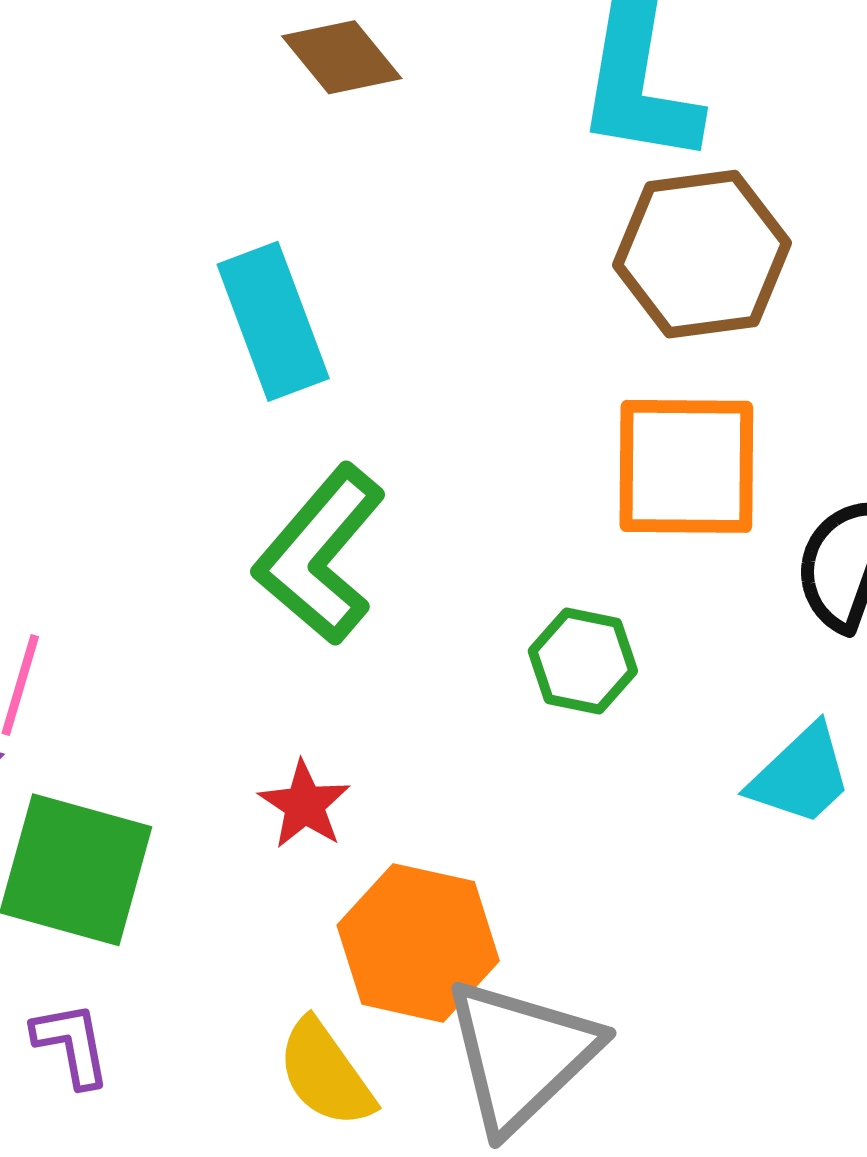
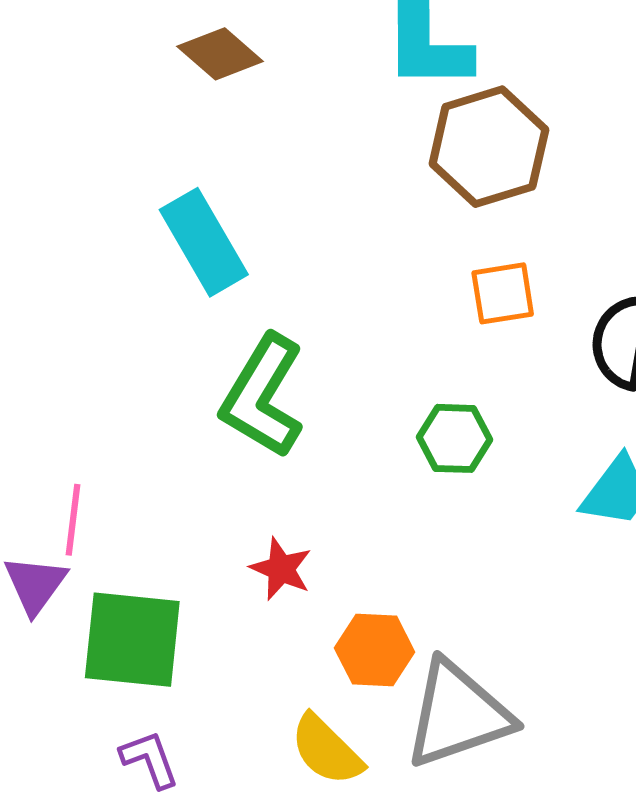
orange square: (686, 466) -> (503, 293), size x0.6
orange hexagon: (418, 943) -> (375, 650), size x0.7
gray triangle: (521, 1055) -> (458, 714), turned 34

